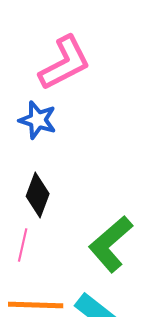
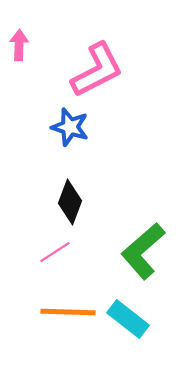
pink line: (23, 245) -> (55, 252), turned 44

